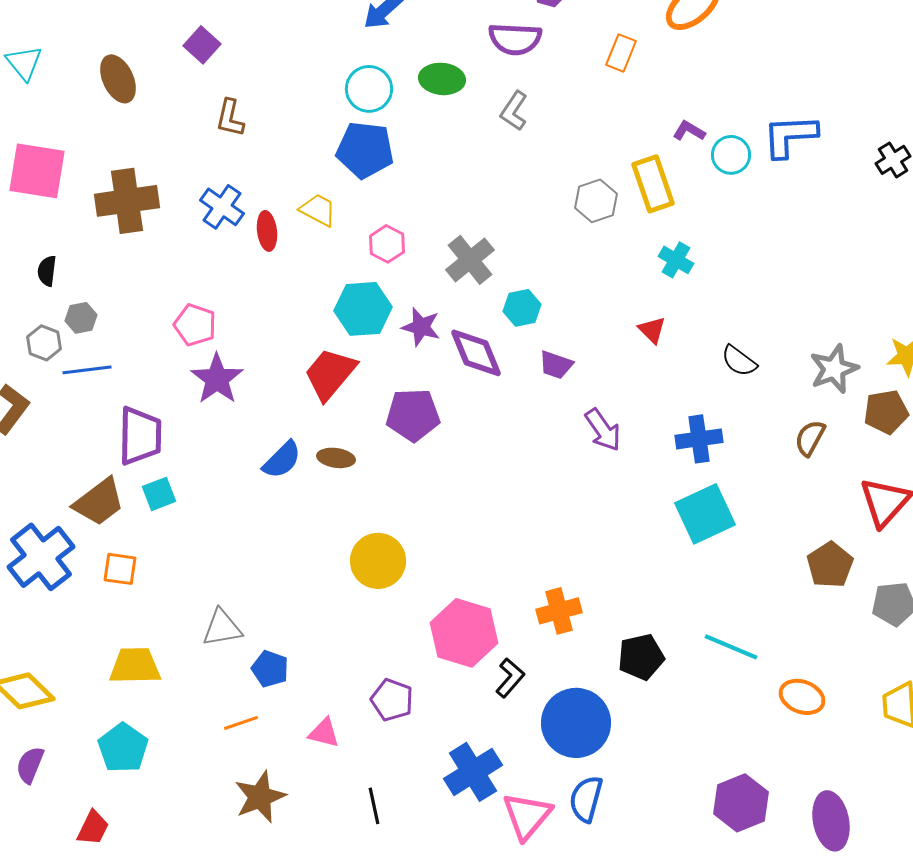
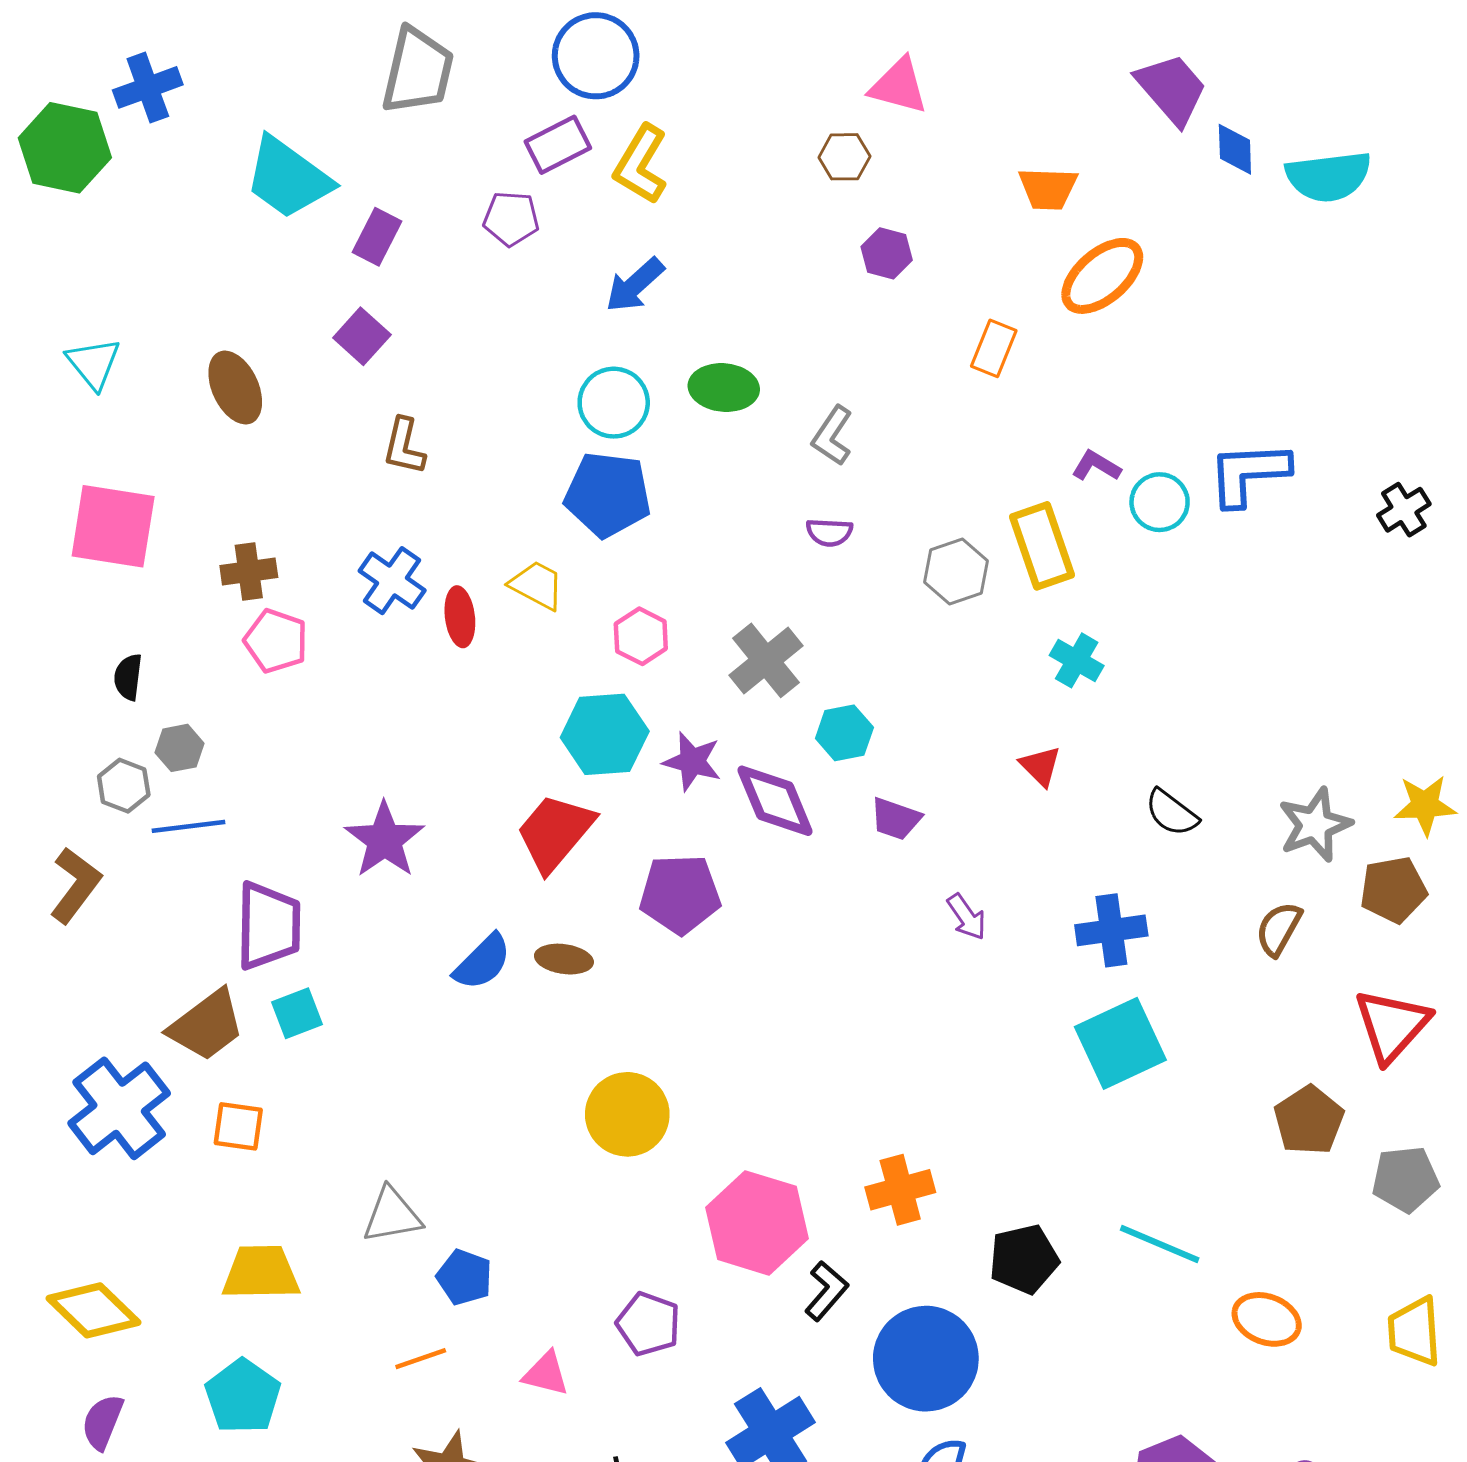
purple semicircle: (515, 39) -> (829, 532), moved, size x0.6
brown cross: (127, 201) -> (249, 571), size x0.6
pink pentagon: (195, 325) -> (276, 641), moved
purple arrow: (603, 430) -> (967, 917), size x0.7

